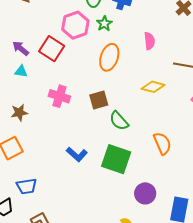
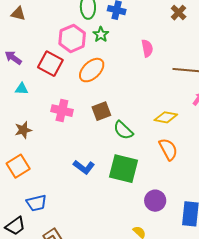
purple arrow: (21, 48) -> (13, 58), moved
orange ellipse: (109, 57) -> (92, 70), moved, turned 32
yellow diamond: (153, 87) -> (166, 117), moved

